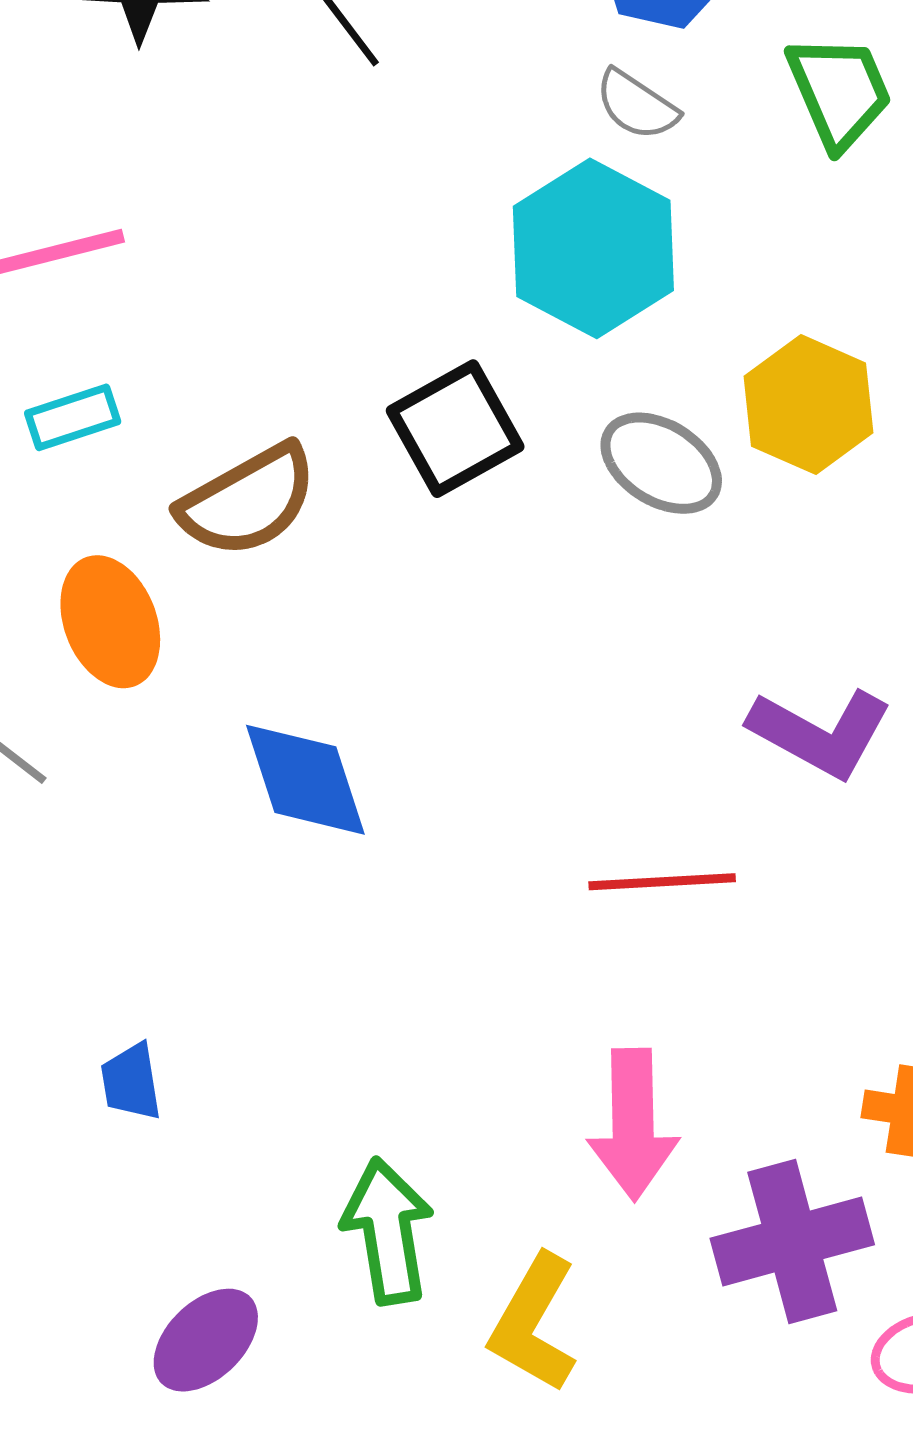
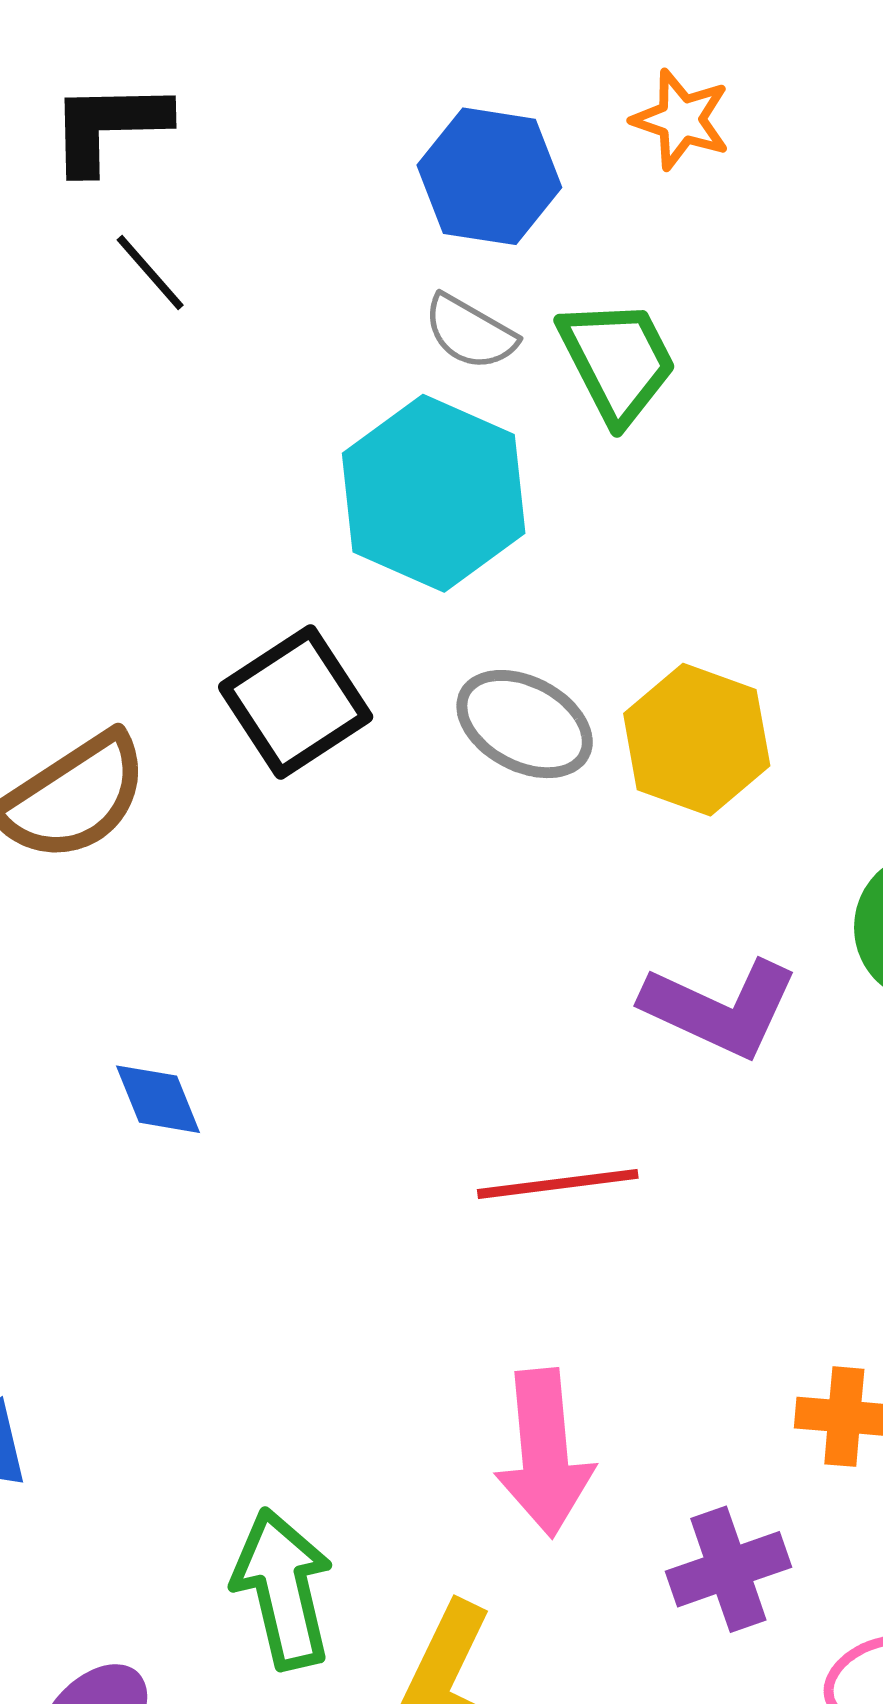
green trapezoid: (839, 92) -> (617, 361), moved
yellow hexagon: (808, 405) -> (697, 740), moved
blue diamond: (305, 780) -> (158, 1099), size x0.6
purple cross: (792, 1241) -> (728, 1569), size x0.7

